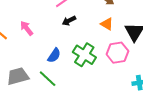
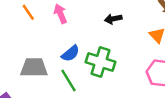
blue semicircle: (54, 55) -> (71, 53), moved
green cross: (84, 55) -> (101, 62), moved, turned -30

